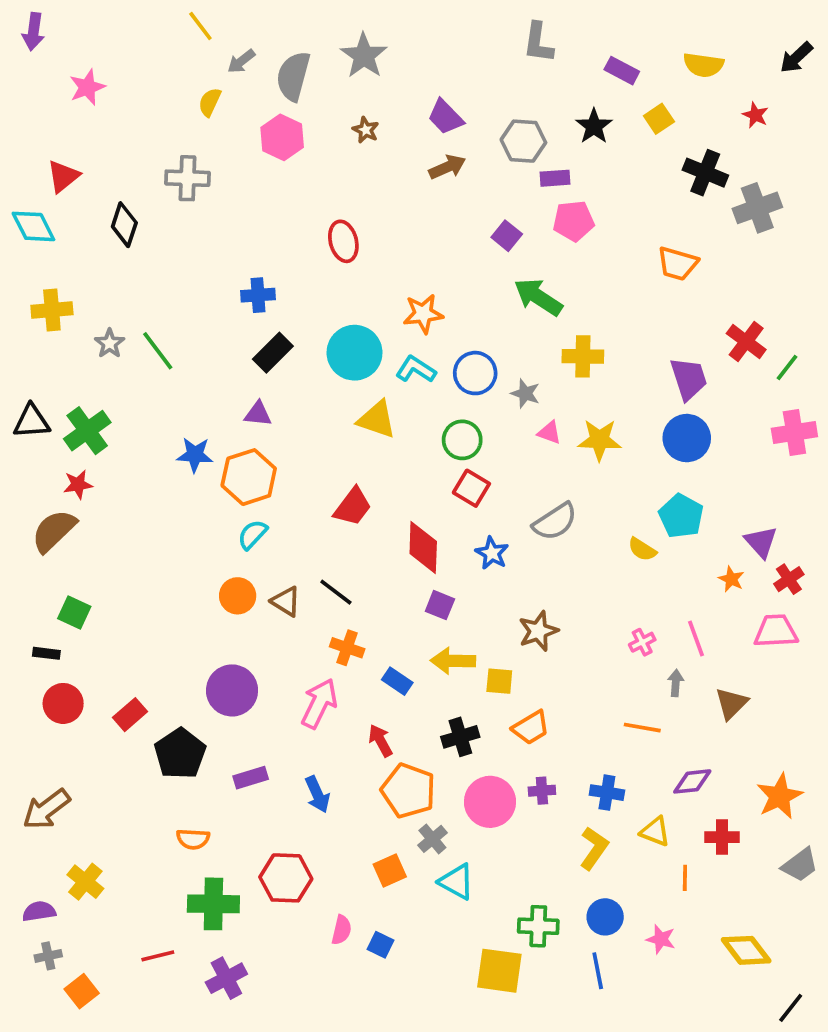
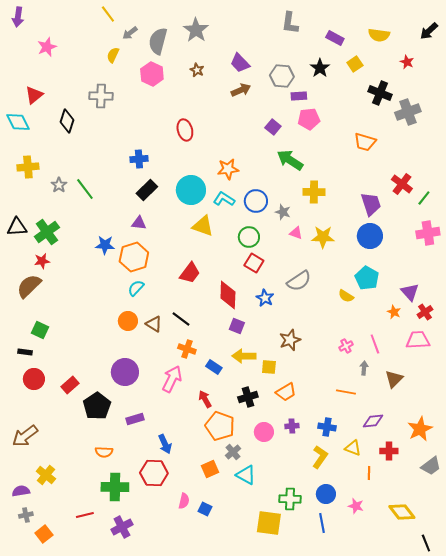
blue arrow: (317, 794) -> (165, 444), moved
pink circle: (490, 802) -> (264, 432), size x0.7
black line: (791, 1008) -> (426, 543), turned -60

